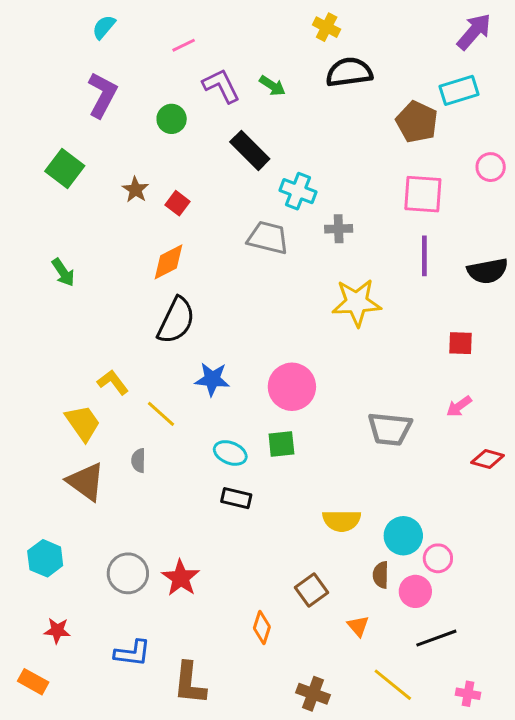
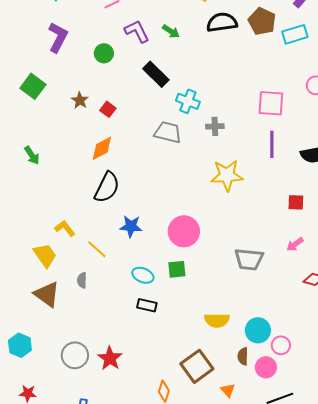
brown pentagon: (417, 122) -> (262, 21), moved
brown square: (312, 590) -> (197, 366), size x1.5

